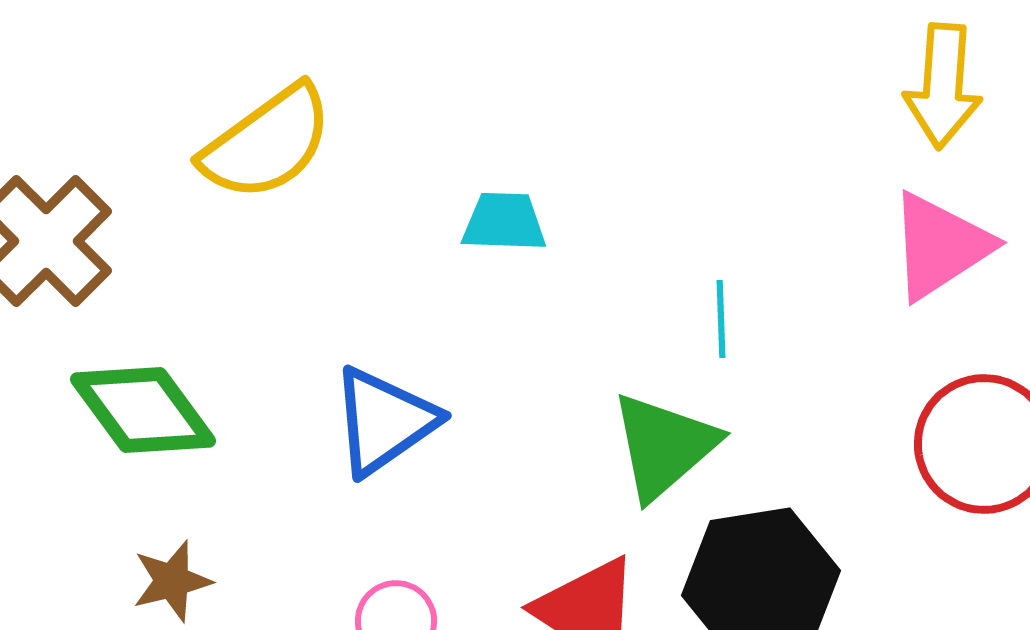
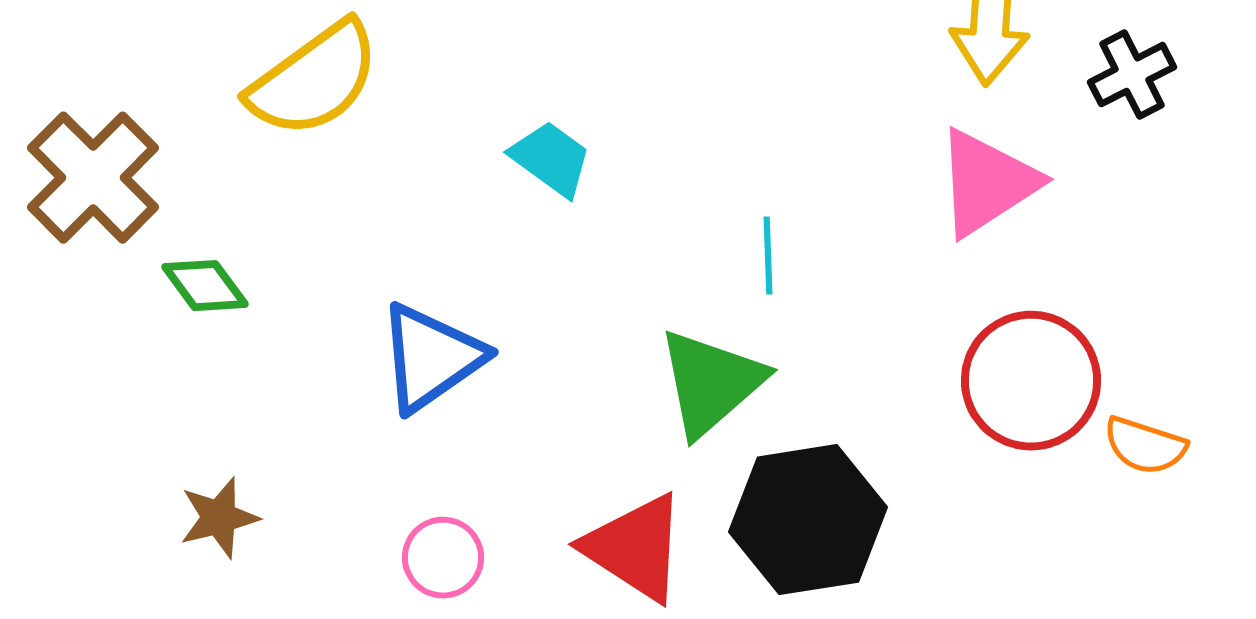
cyan trapezoid: (504, 222) -> (551, 159), turned 34
green diamond: (143, 410) -> (205, 286), moved, size x0.6

